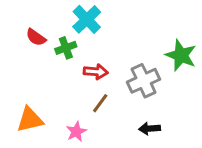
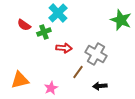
green star: (181, 55) -> (121, 20), moved
gray cross: (144, 81) -> (96, 54), turned -35
brown line: (100, 103) -> (78, 72), moved

